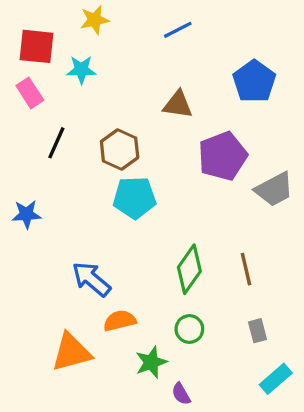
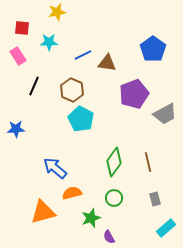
blue line: (178, 30) -> (83, 55), moved
red square: (36, 46) -> (22, 28), size x0.7
cyan pentagon: (135, 198) -> (81, 119), turned 30

